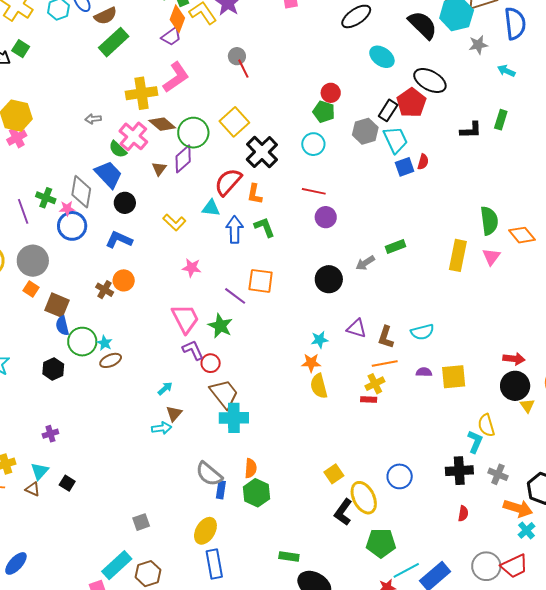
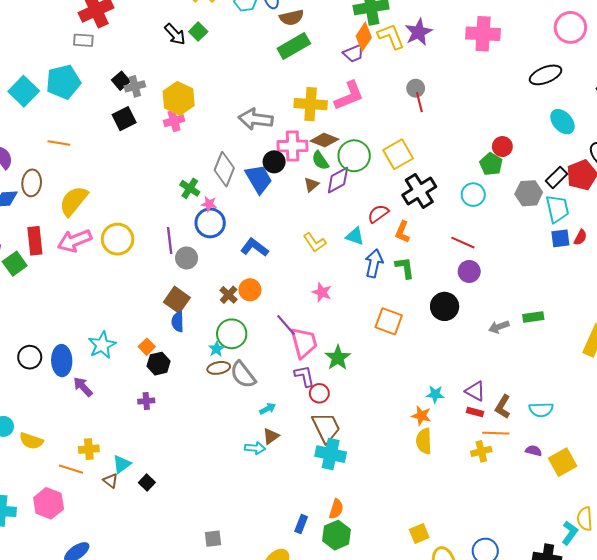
gray arrow: (93, 119) -> (256, 119), size x2.0
brown diamond: (162, 124) -> (324, 140), turned -32
pink cross: (133, 136) -> (292, 146), turned 36
green semicircle: (118, 149) -> (320, 160), moved
red semicircle: (228, 182) -> (378, 214), size x0.7
gray diamond: (81, 192) -> (224, 169), moved
black circle: (125, 203) -> (274, 162), moved
purple line: (23, 211) -> (170, 240), moved
gray circle: (33, 261) -> (187, 258), moved, size x0.7
black circle: (329, 279) -> (445, 306), moved
orange square: (31, 289) -> (147, 347), moved
purple line: (235, 296) -> (286, 325), moved
green circle: (82, 342) -> (232, 334), moved
yellow square: (454, 377) -> (563, 462), turned -36
red rectangle: (369, 399) -> (475, 412), moved
purple cross: (50, 434) -> (146, 401), moved
gray semicircle: (209, 474) -> (243, 375), moved

